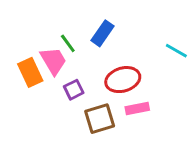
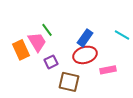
blue rectangle: (103, 33) -> (85, 38), moved
pink rectangle: (137, 108) -> (108, 70), moved
brown square: (100, 119) -> (69, 82), turned 30

